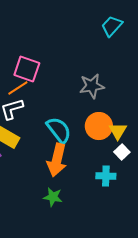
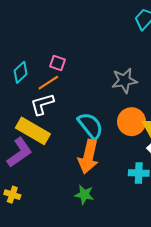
pink square: (27, 69) -> (58, 63), size x0.6

